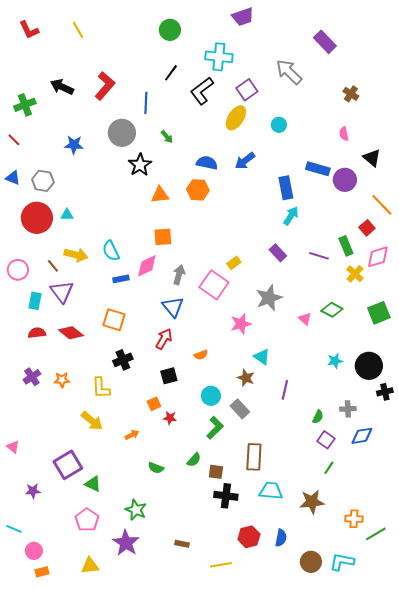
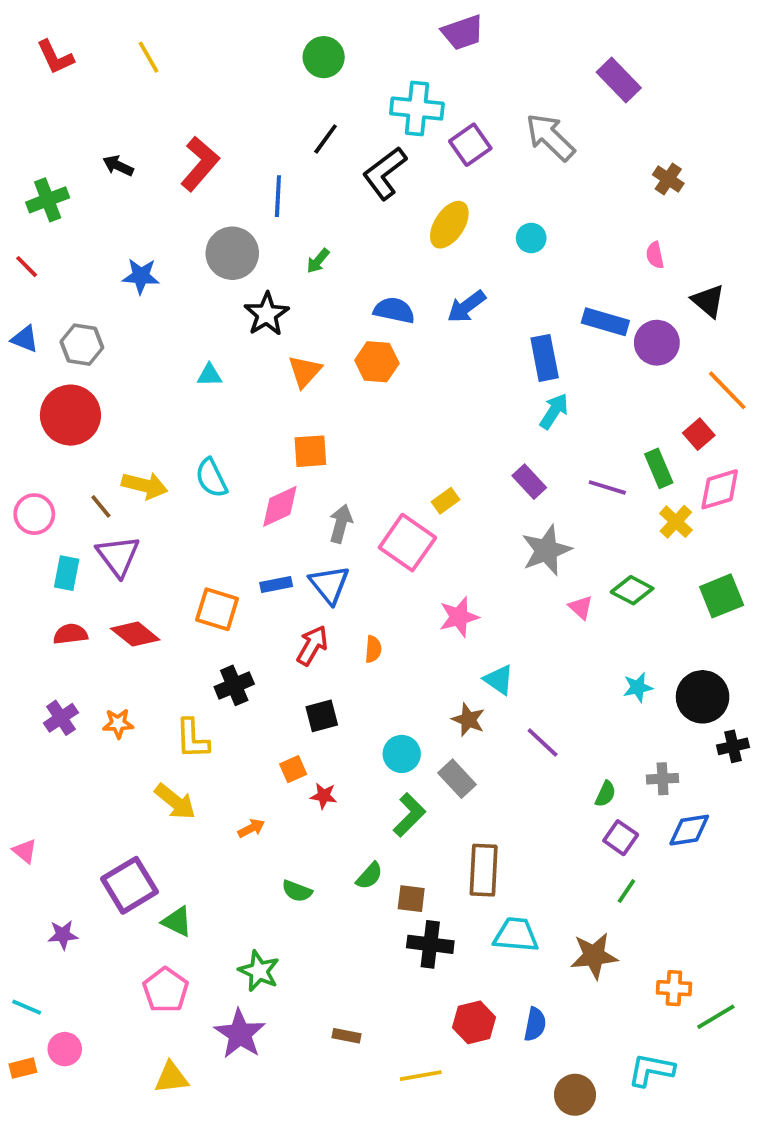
black arrow: (62, 87) -> (118, 166), size x0.7
purple square: (247, 90) -> (470, 145), moved
green arrow: (167, 137) -> (318, 261), turned 80
orange triangle: (160, 195) -> (305, 371), turned -42
cyan triangle: (67, 215) -> (209, 375), moved
blue rectangle: (121, 279) -> (276, 585), moved
gray star: (269, 298) -> (546, 550), moved
orange semicircle: (201, 355) -> (373, 649), moved, turned -64
purple line: (285, 390) -> (543, 743), turned -60
brown circle: (311, 562) -> (575, 1095), moved
orange rectangle: (42, 572) -> (23, 1068), moved

